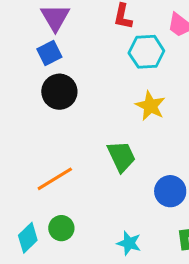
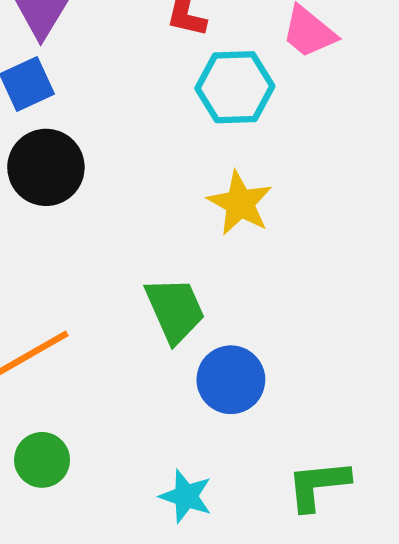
blue circle: (170, 191) -> (231, 380), moved

